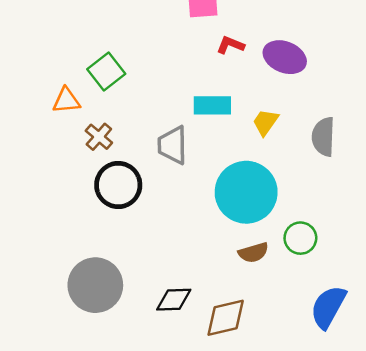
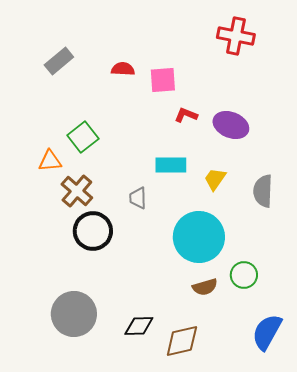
brown cross: (99, 137) -> (77, 191), size x1.4
gray trapezoid: (173, 145) -> (138, 198), size x0.7

